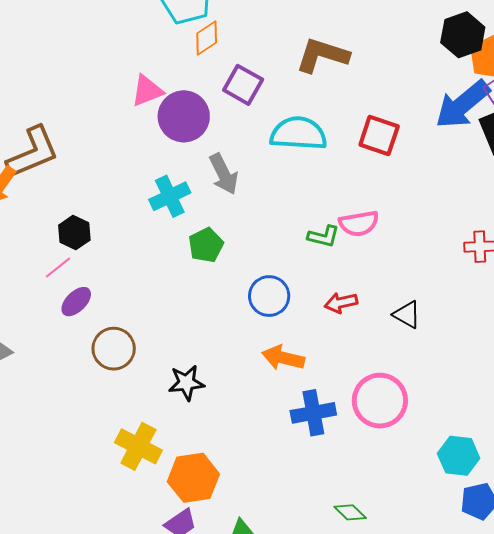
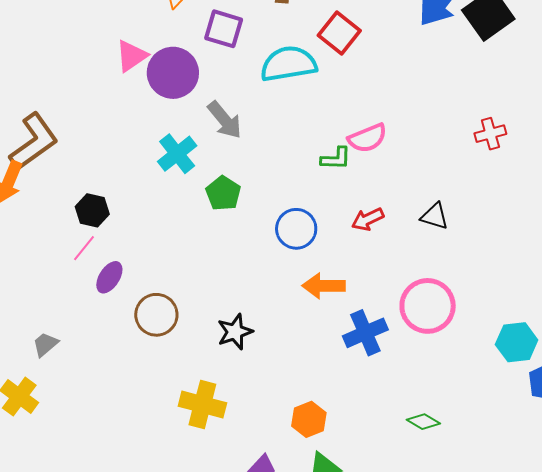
red square: (379, 135) -> (339, 33), moved, turned 33
orange hexagon: (193, 478) -> (309, 419), moved, size x0.7

